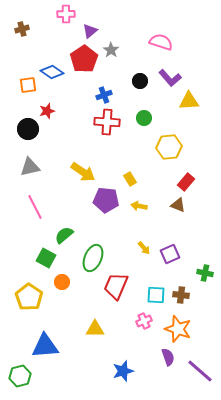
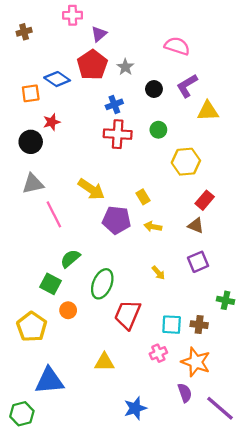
gray star: (111, 50) -> (125, 67), moved
purple L-shape: (170, 78) -> (187, 86), turned 100
pink line: (35, 207) -> (54, 214), moved
purple square: (170, 254) -> (198, 262), moved

